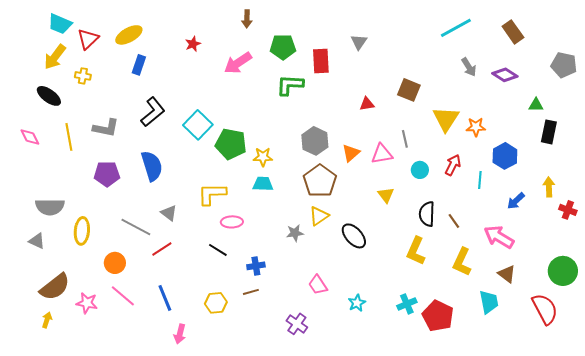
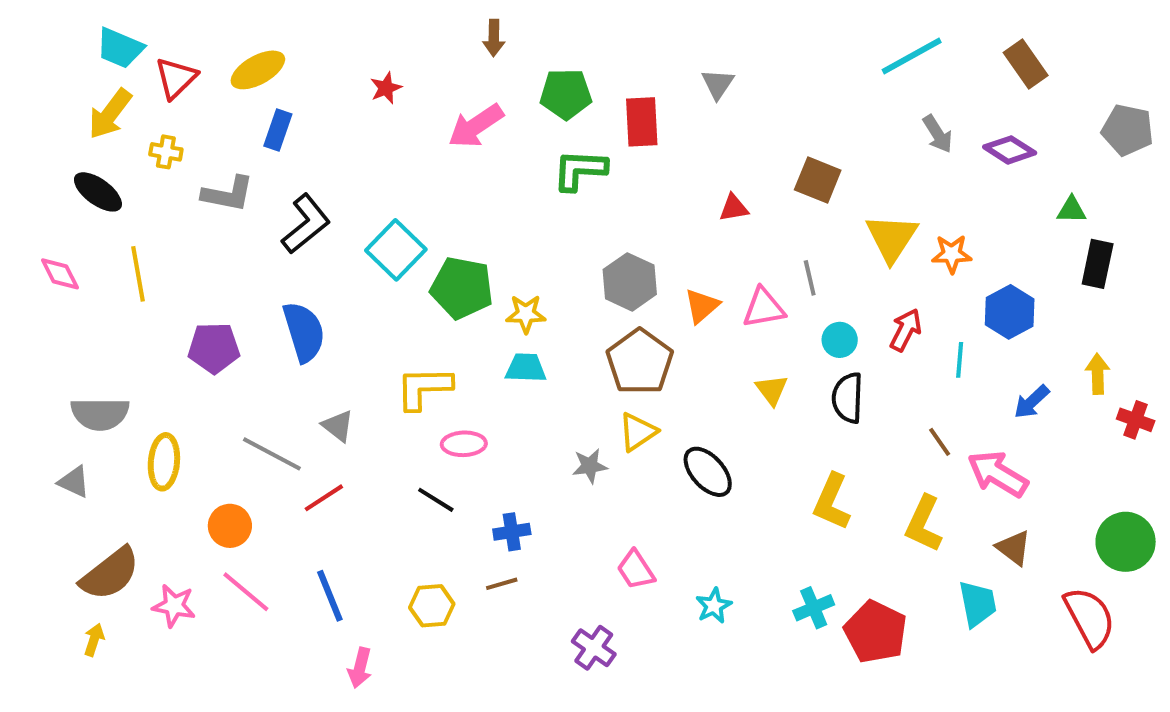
gray L-shape: (106, 128) -> (228, 194), moved
black semicircle: (427, 214) -> (848, 398), moved
brown line: (454, 221) -> (940, 442), moved

